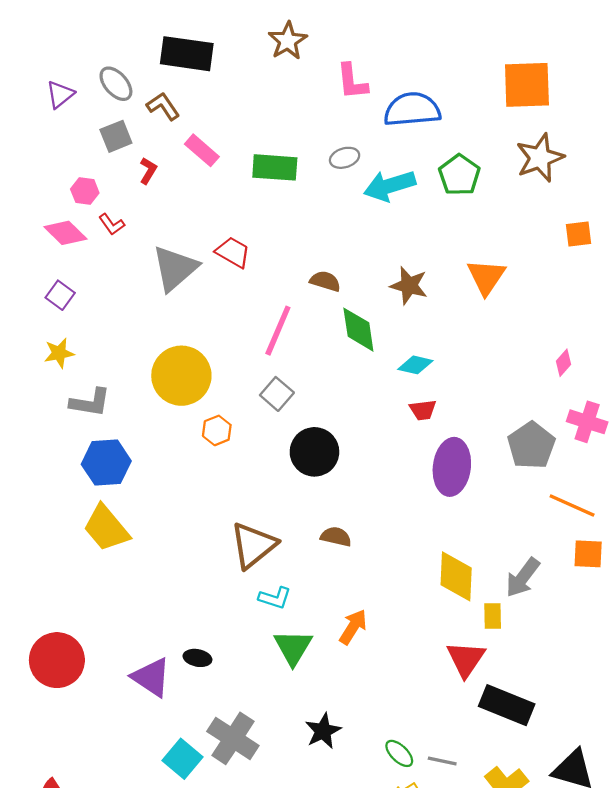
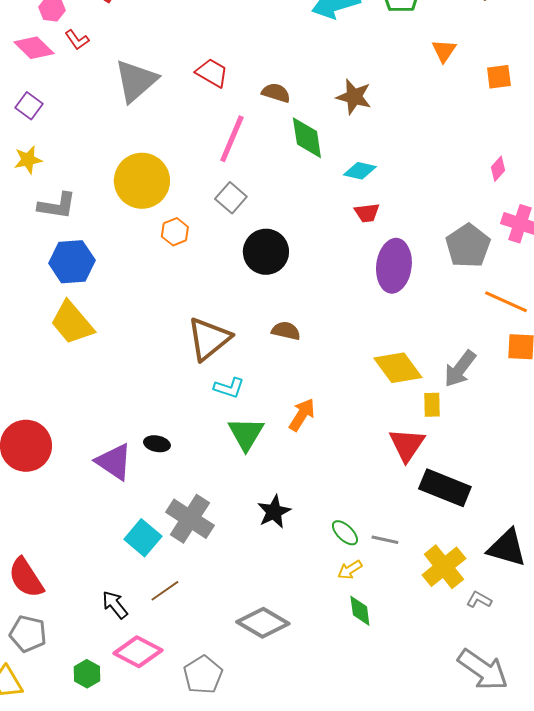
orange square: (579, 234) -> (499, 77), moved
red trapezoid: (233, 252) -> (212, 73), moved
orange triangle: (486, 277) -> (444, 51), moved, size x0.7
yellow diamond: (456, 576) -> (398, 368), turned -39

